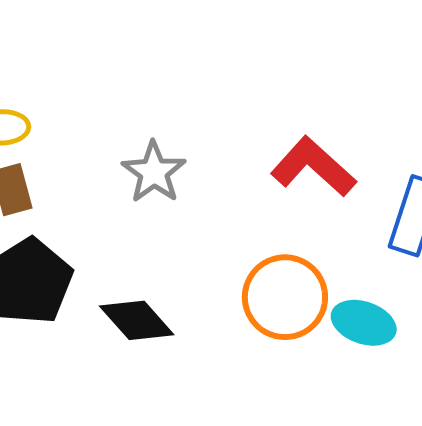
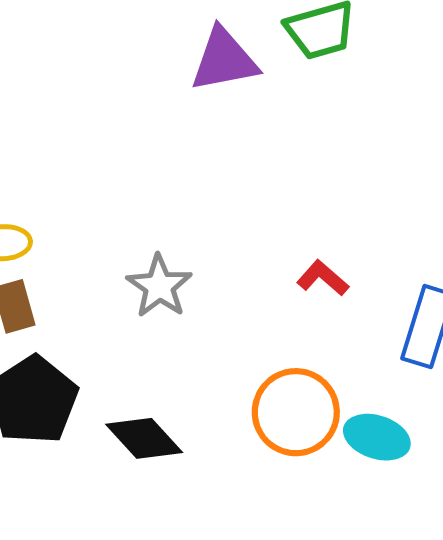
red L-shape: (313, 167) -> (323, 278), size x0.6

